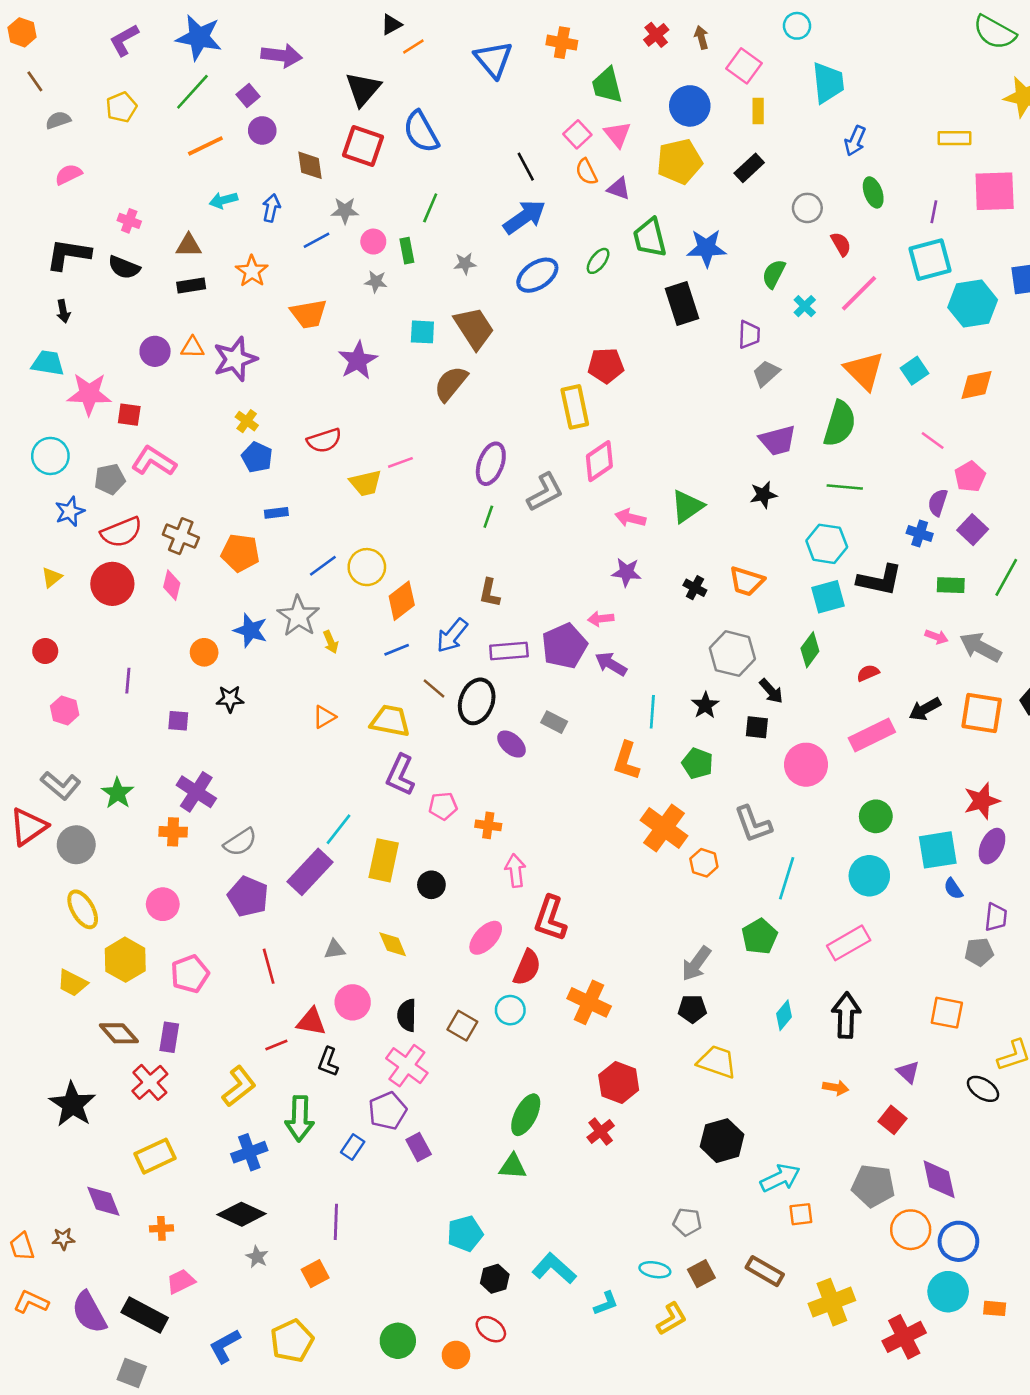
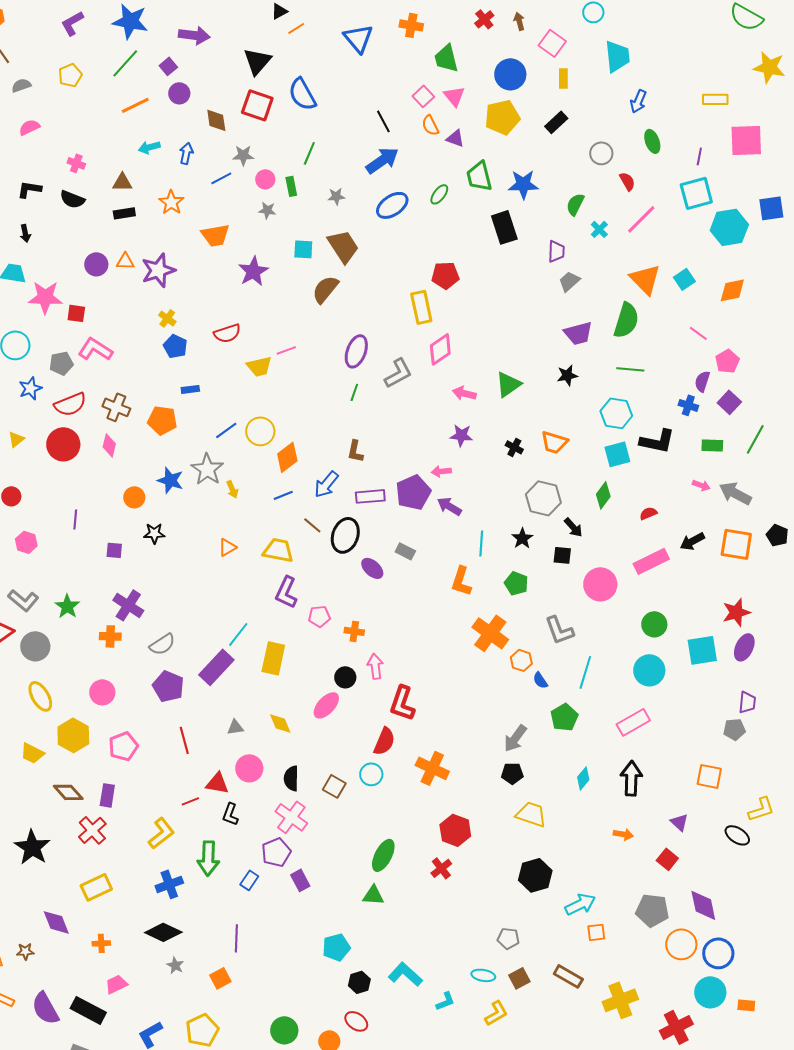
black L-shape: (68, 254) -> (29, 189), size x0.7
black circle: (431, 885) -> (345, 677), moved
blue semicircle: (953, 889) -> (540, 680), moved
pink ellipse: (486, 938) -> (326, 705), moved

